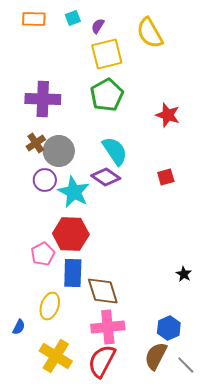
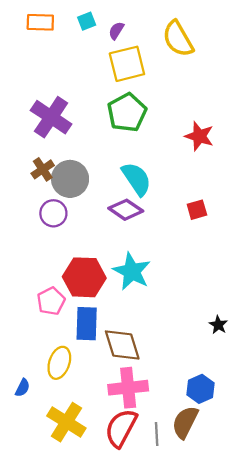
purple cross: (43, 99) -> (51, 117), turned 32
cyan star: (74, 192) -> (132, 271), moved
gray line: (186, 365) -> (157, 434), moved, turned 42

